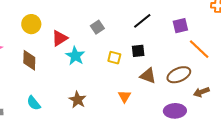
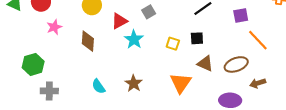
gray square: (97, 27) -> (149, 12), moved
orange triangle: (124, 96) -> (181, 83), size x1.6
cyan semicircle: (34, 103) -> (98, 86), moved

